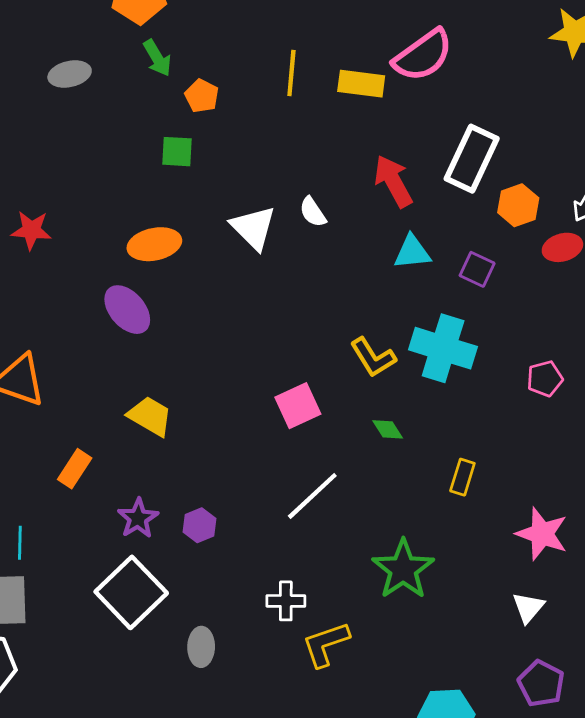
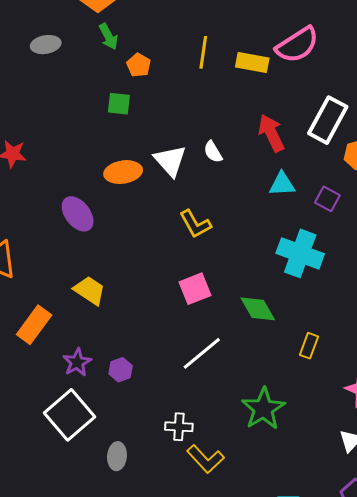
orange ellipse: (154, 244) -> (123, 172), moved
yellow L-shape: (373, 357) -> (195, 224), moved
green diamond: (388, 429) -> (258, 309), size x1.6
orange rectangle: (75, 469) -> (34, 325), size x1.4
yellow L-shape: (326, 644) -> (206, 459), turned -117

